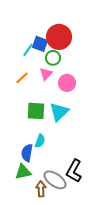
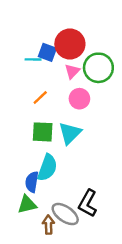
cyan line: (28, 50) -> (33, 59), turned 56
green circle: (53, 58) -> (98, 68), moved, size x1.6
pink triangle: (46, 74) -> (72, 71), moved
orange line: (22, 78) -> (40, 97), moved
cyan semicircle: (40, 141) -> (47, 168), size x1.6

